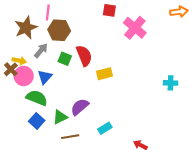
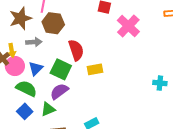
gray arrow: (41, 51) -> (34, 42), turned 42
green square: (65, 59) -> (61, 69), moved, size x1.5
yellow arrow: (19, 61) -> (12, 51), turned 64
purple semicircle: (80, 107) -> (59, 91), moved

